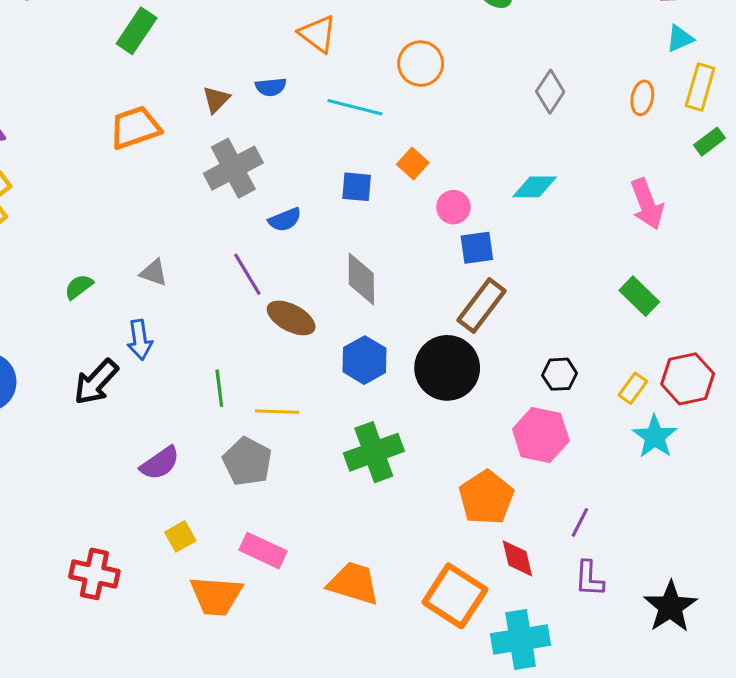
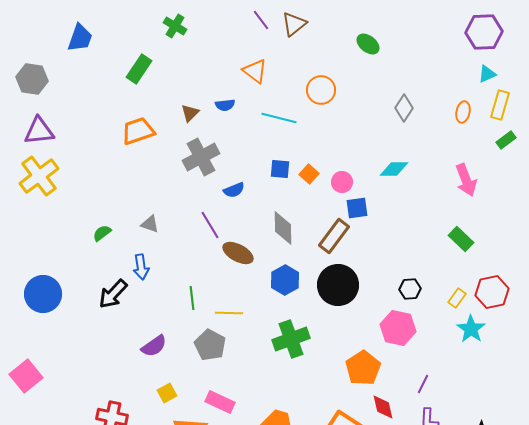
orange square: (413, 163) -> (309, 174), moved
brown rectangle: (482, 305) -> (334, 236), moved

